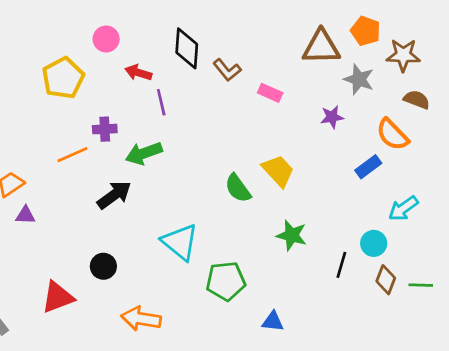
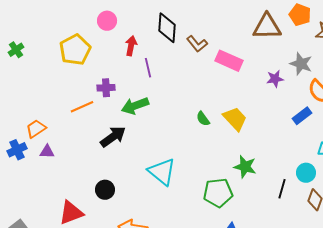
red arrow: (138, 73) -> (131, 46), turned 84
gray star: (359, 79) -> (301, 64), moved
pink rectangle: (270, 93) -> (229, 61), size x1.5
green semicircle: (238, 188) -> (203, 119), moved, size x0.7
green pentagon: (226, 281) -> (218, 193), moved

